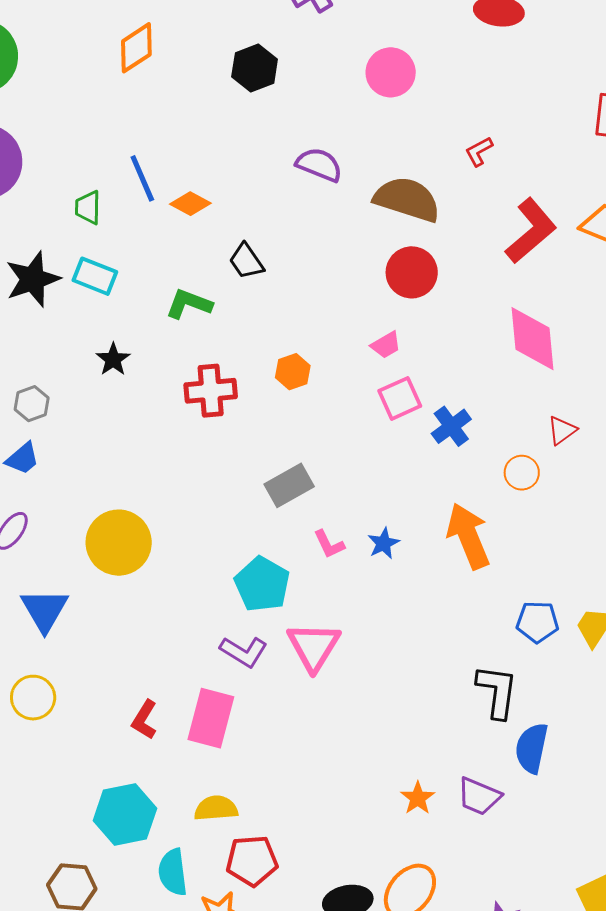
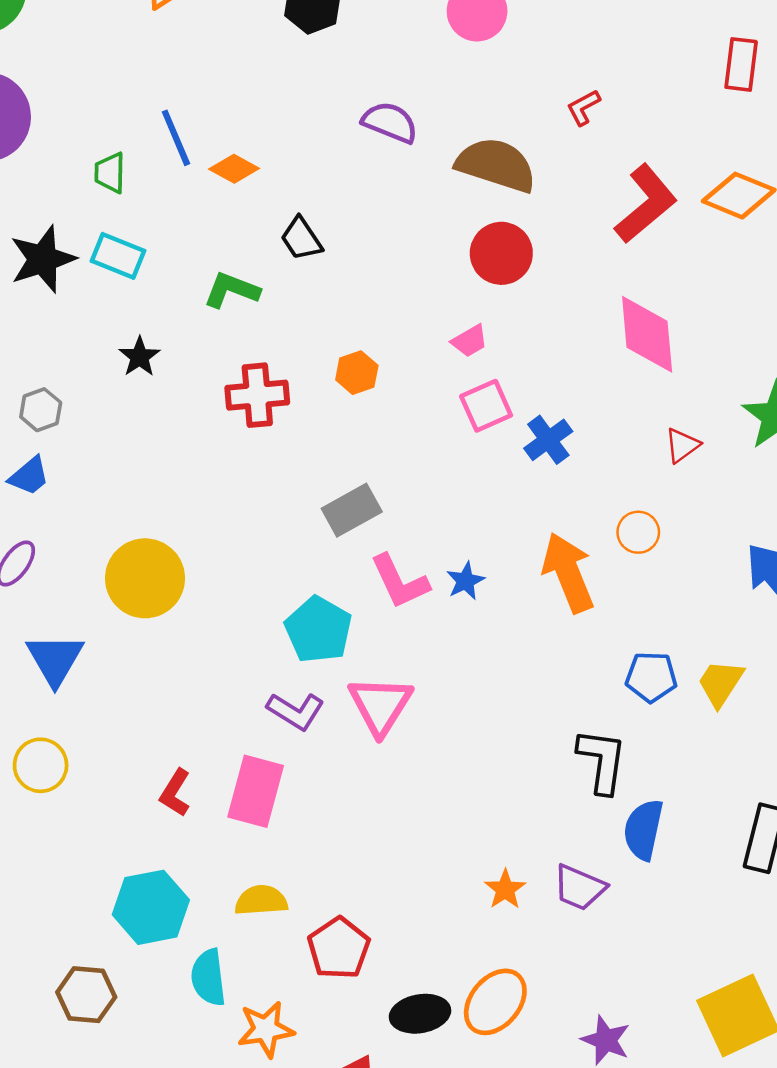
orange circle: (522, 473) -> (638, 532), moved
pink L-shape: (329, 544) -> (400, 582), size x1.6
red pentagon: (252, 861) -> (339, 948), moved, turned -30

